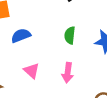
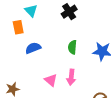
pink triangle: (32, 71) -> (51, 80), moved

